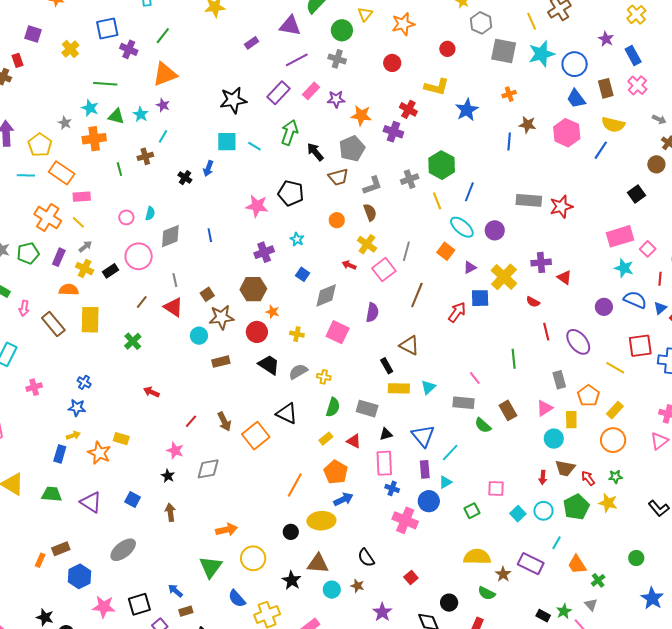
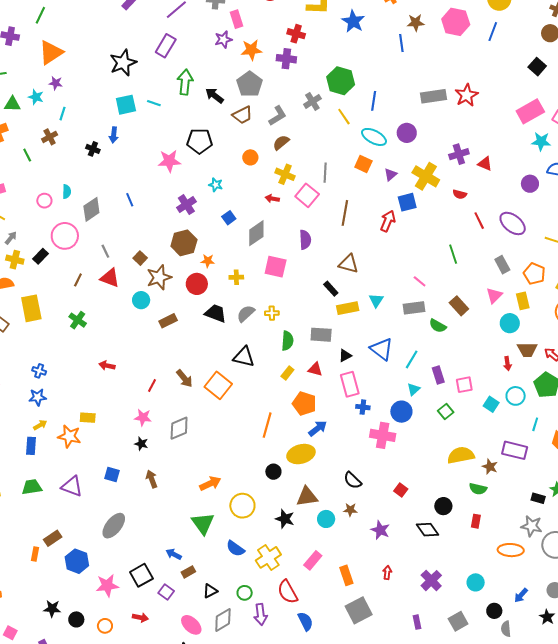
pink rectangle: (311, 91) -> (237, 19), moved, turned -48
brown semicircle: (370, 212) -> (281, 143), turned -96
blue square: (303, 274) -> (229, 218), turned 32
purple rectangle: (425, 469) -> (438, 375), moved

